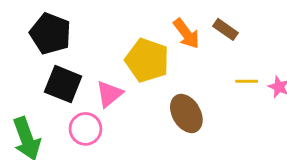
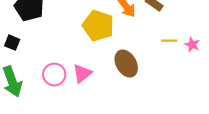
black square: (63, 84) -> (12, 43), moved, size x0.6
pink triangle: (109, 94) -> (82, 74), moved

